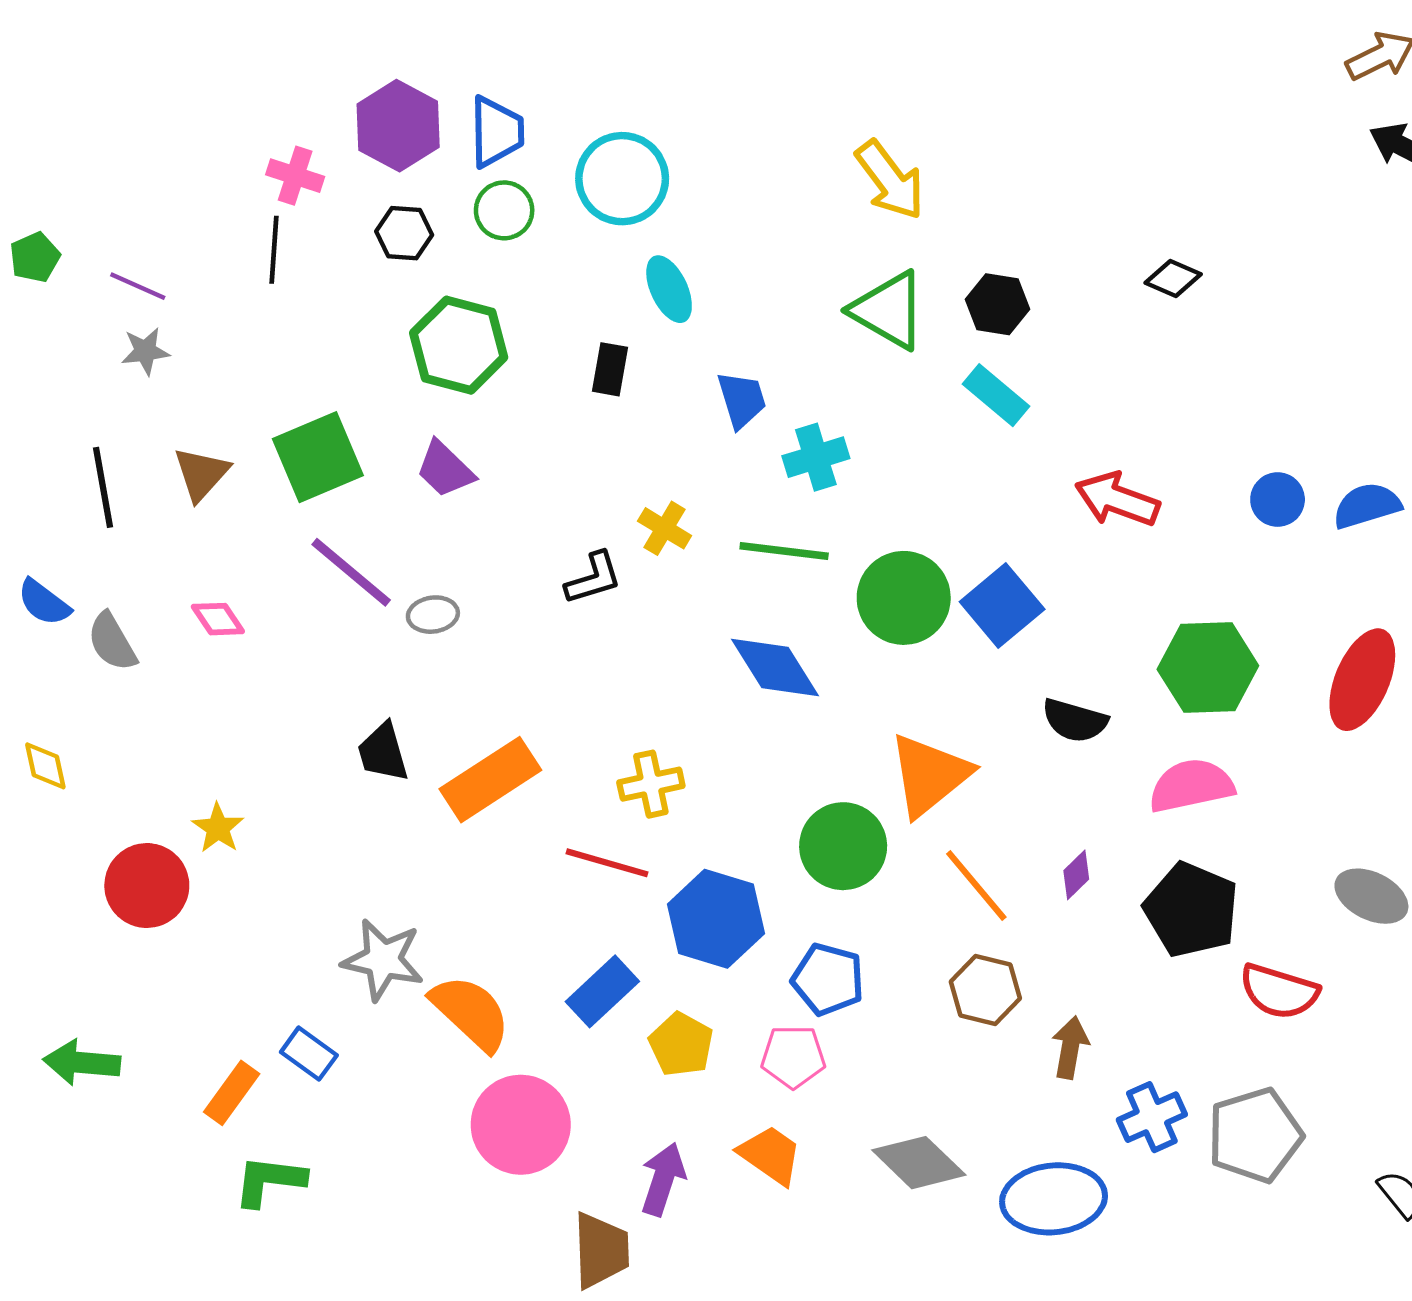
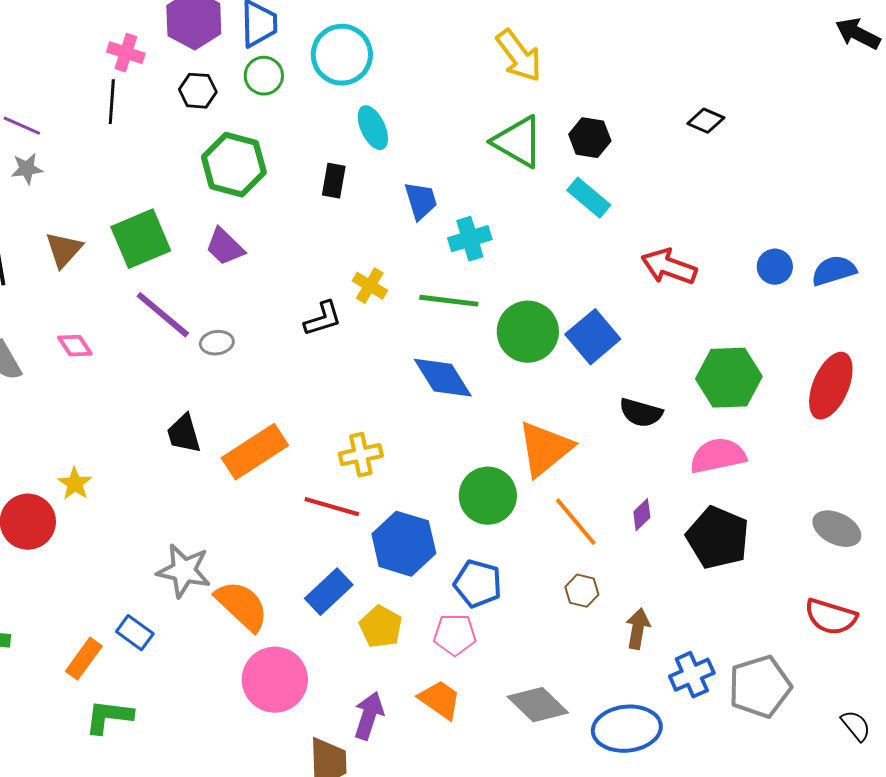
brown hexagon: (985, 990) -> (582, 591), size x0.7
red semicircle: (1279, 991) -> (831, 617), moved

